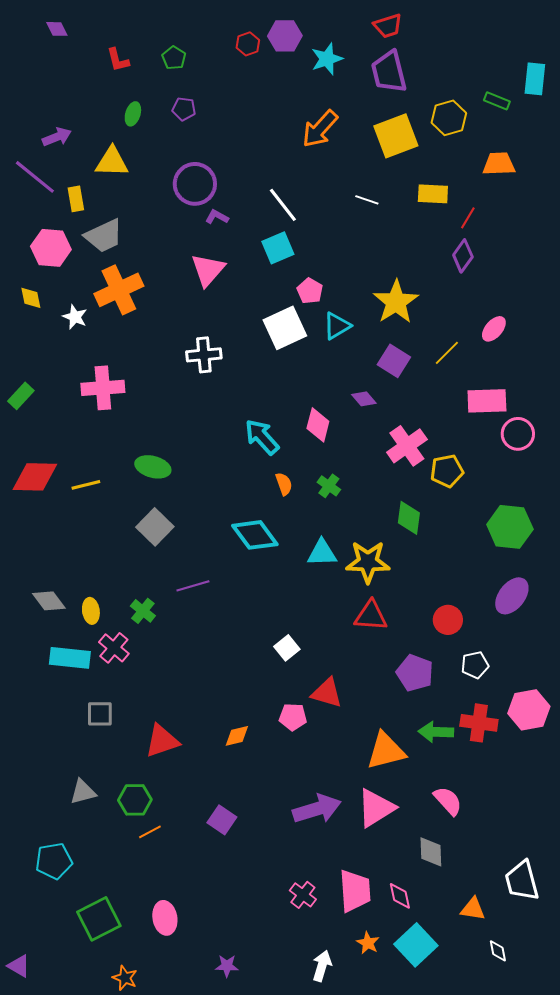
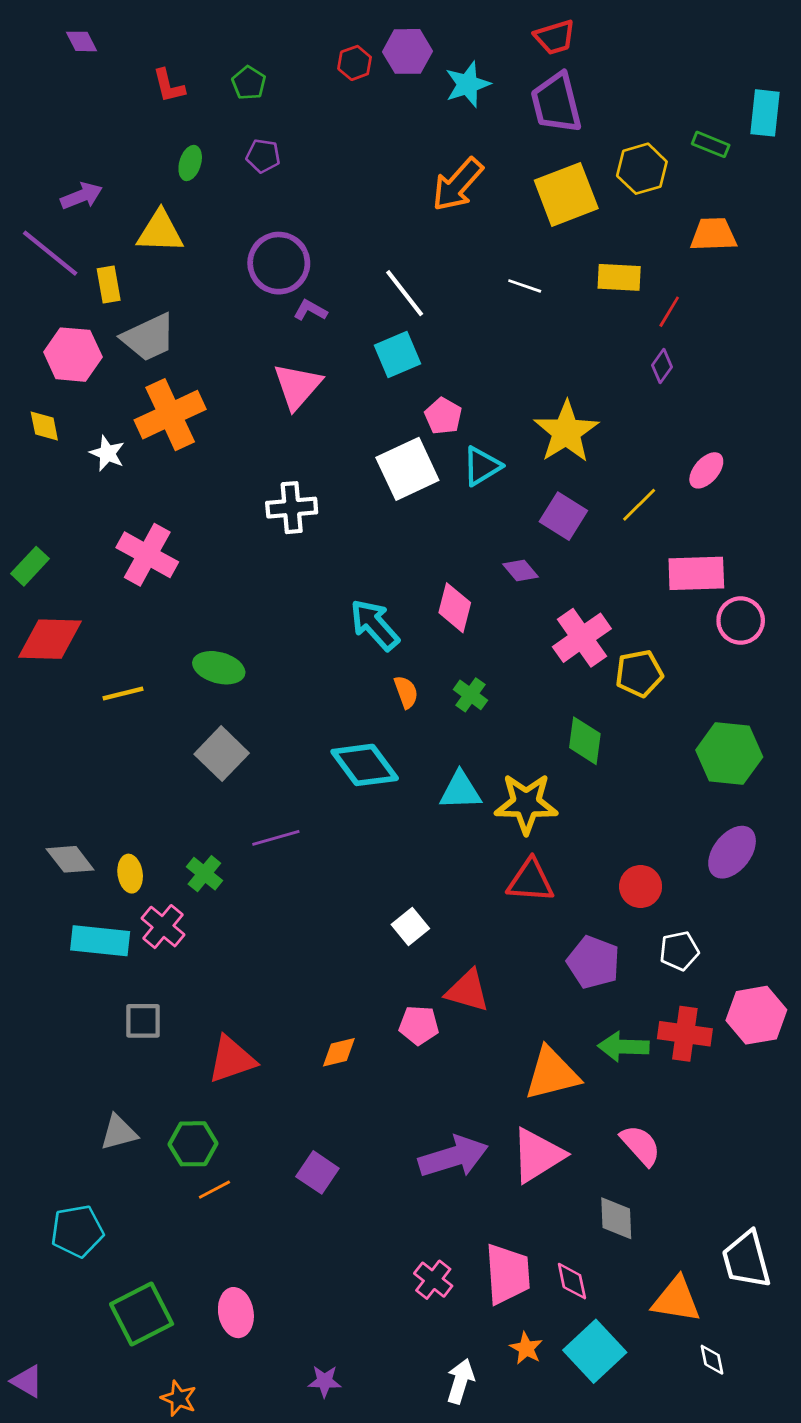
purple diamond: (463, 256) -> (662, 366), size x0.7
pink cross: (103, 388) -> (147, 555), turned 33
red diamond: (35, 477) -> (50, 639), moved
orange triangle: (473, 909) -> (676, 1300), size x1.4

